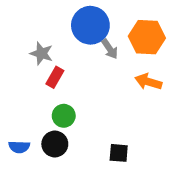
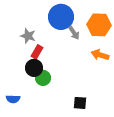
black circle: (55, 144) -> (34, 68), moved

